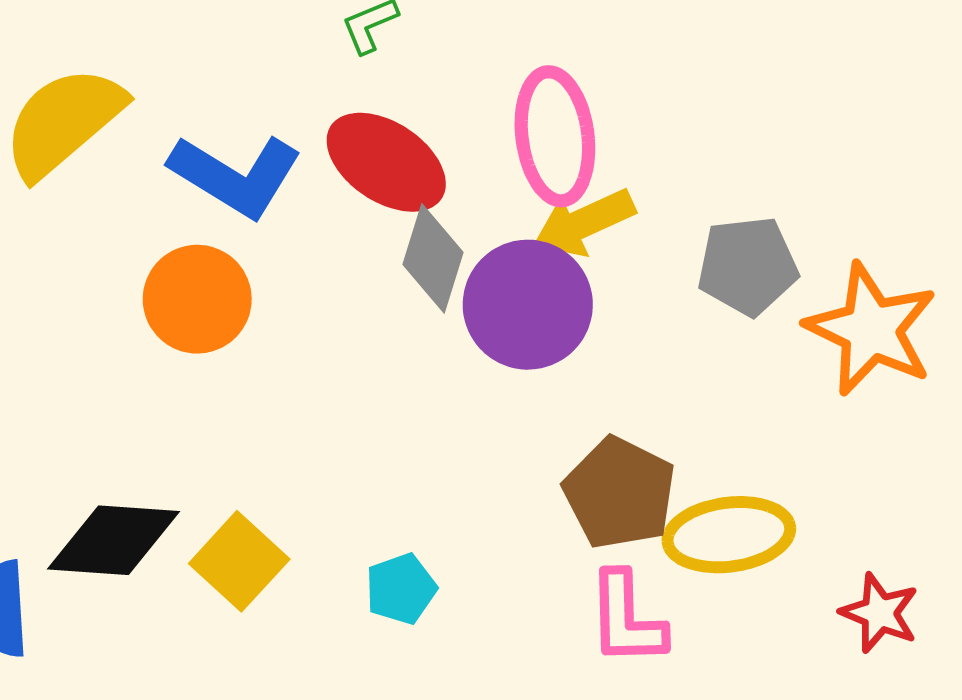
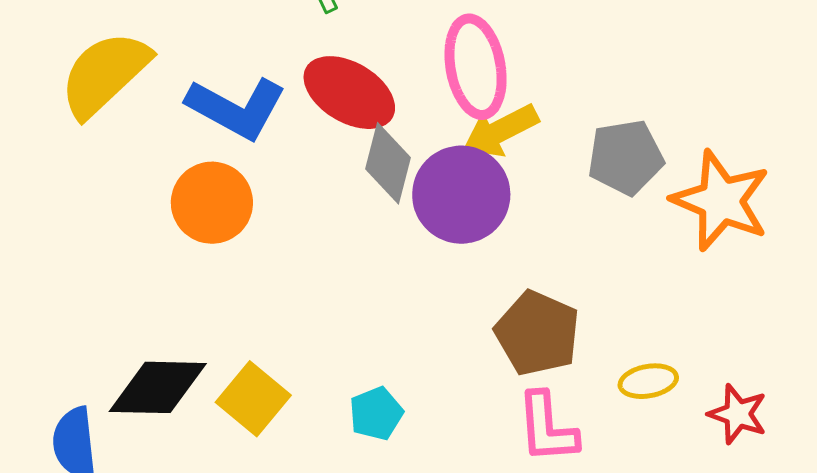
yellow ellipse: (729, 535) -> (648, 381), moved, size x0.6

